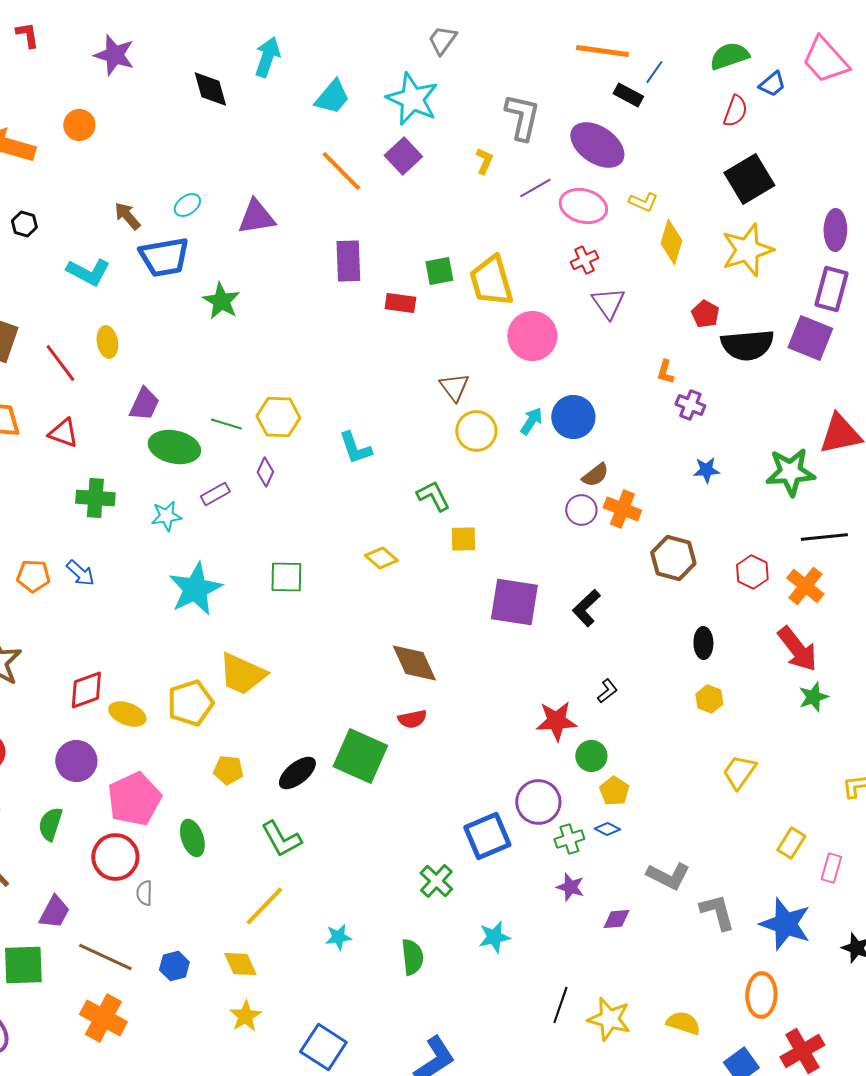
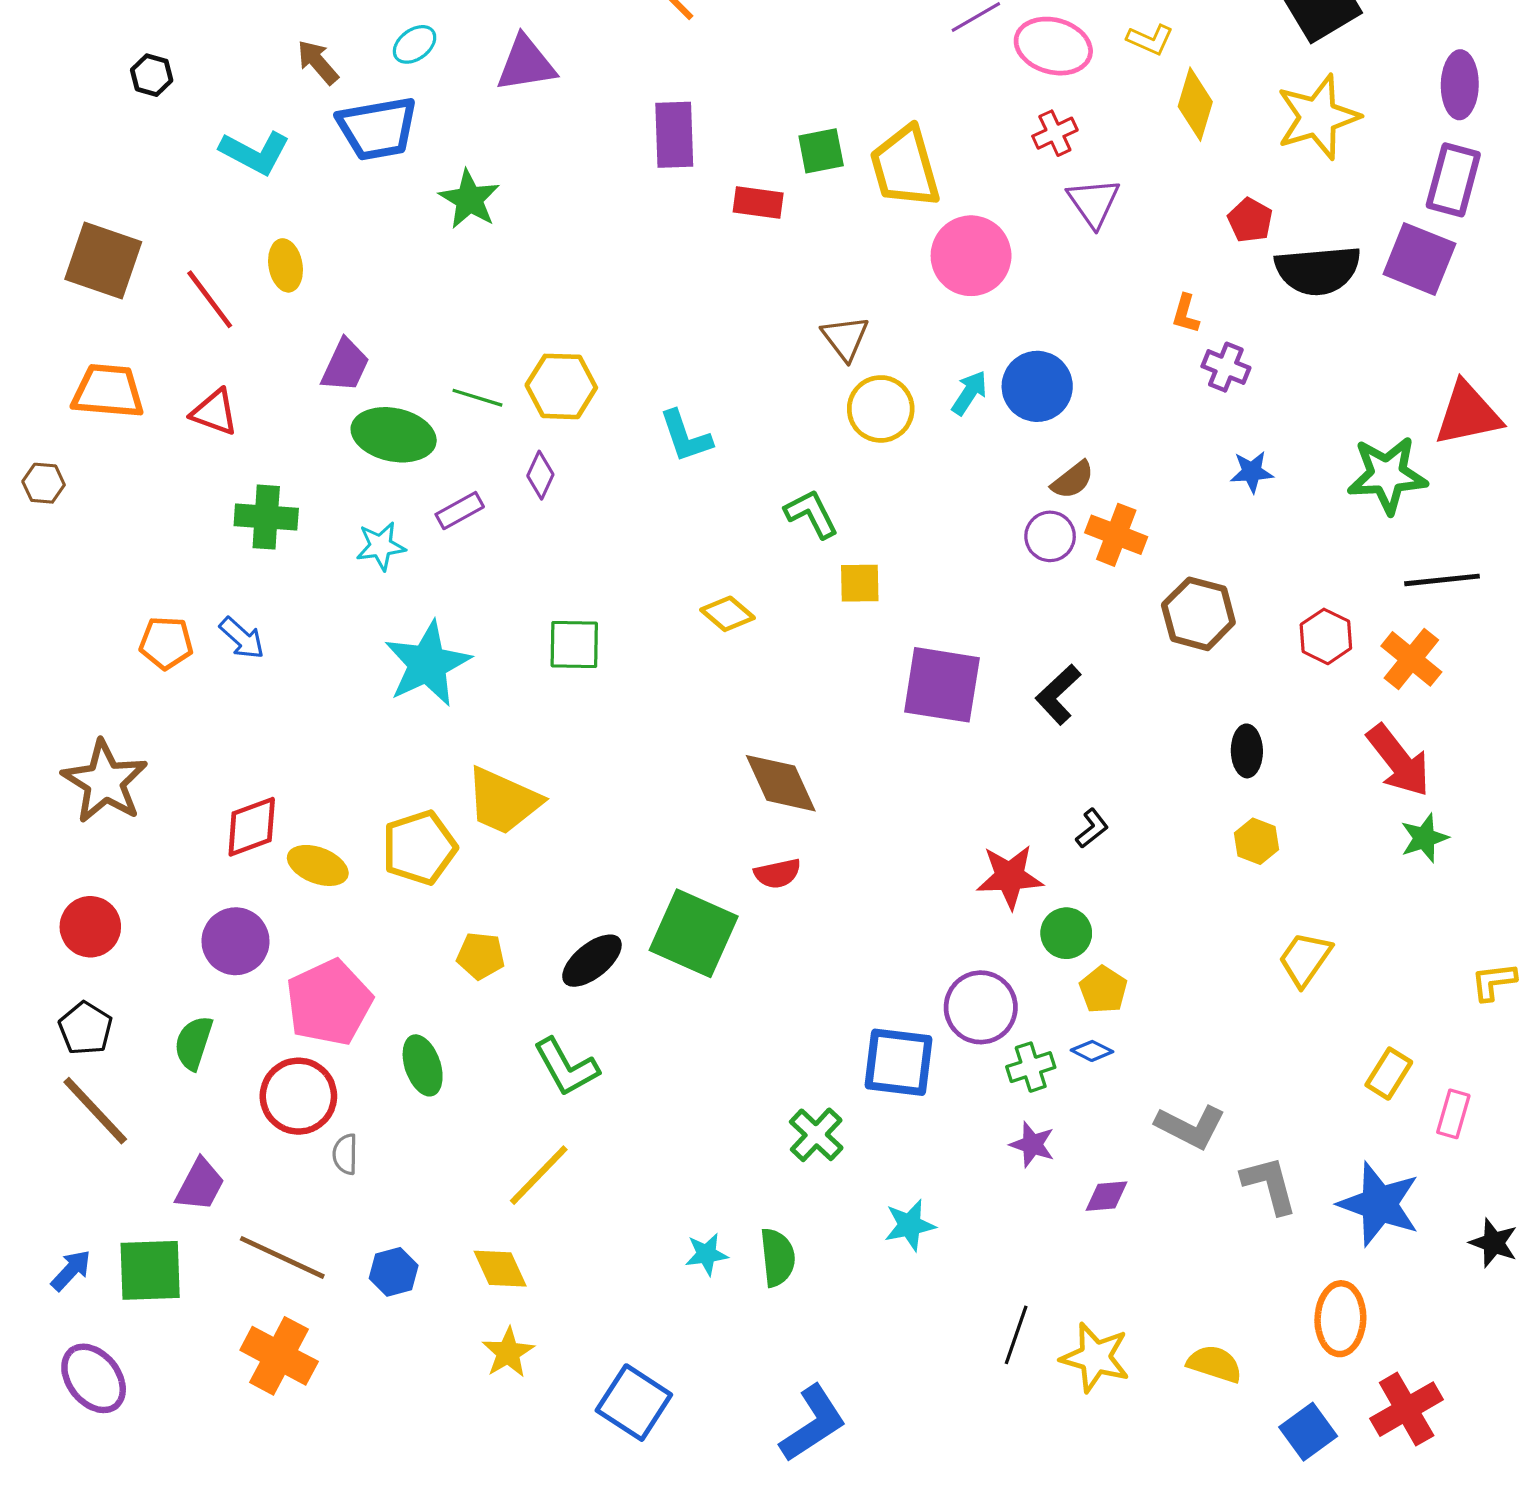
blue square: (487, 836) -> (898, 1062), turned 30
cyan star: (338, 937) -> (706, 1254), moved

